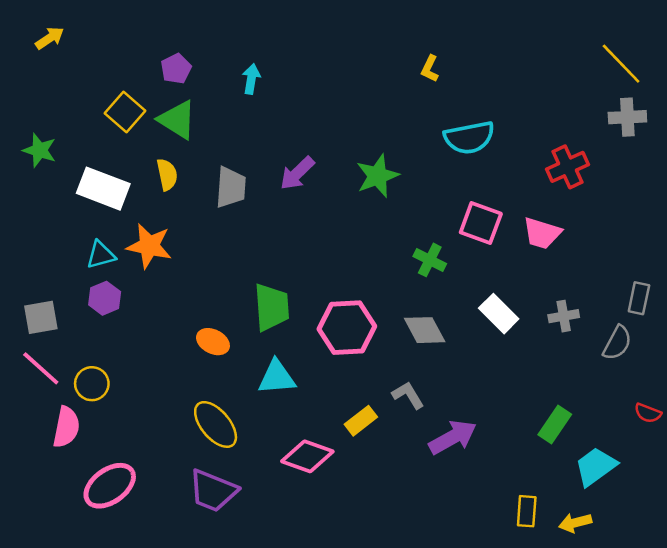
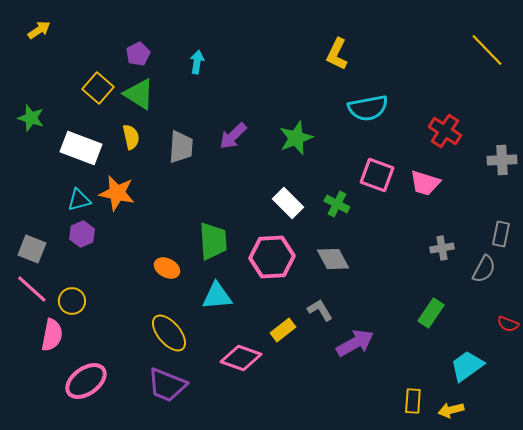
yellow L-shape: (430, 69) -> (337, 54), size x1.5
gray cross: (627, 117) -> (502, 160), moved
red cross: (568, 167) -> (445, 131), turned -32
white rectangle: (499, 314) -> (288, 203), moved
gray square: (41, 317) -> (32, 249), turned 32
green rectangle: (555, 424) -> (431, 313), moved

